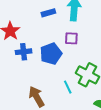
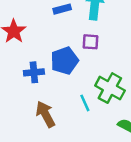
blue cross: (24, 52) -> (34, 72), moved

